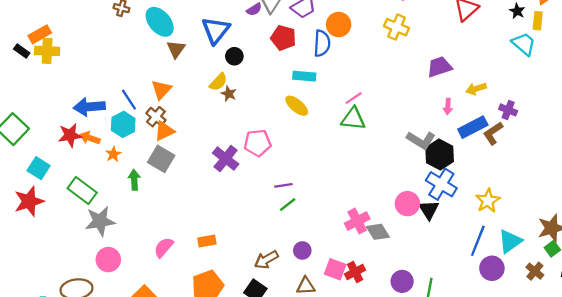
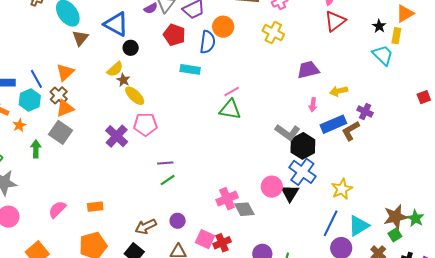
blue triangle: (216, 30) -> (116, 24), turned -44
yellow ellipse: (297, 106) -> (135, 96), moved

